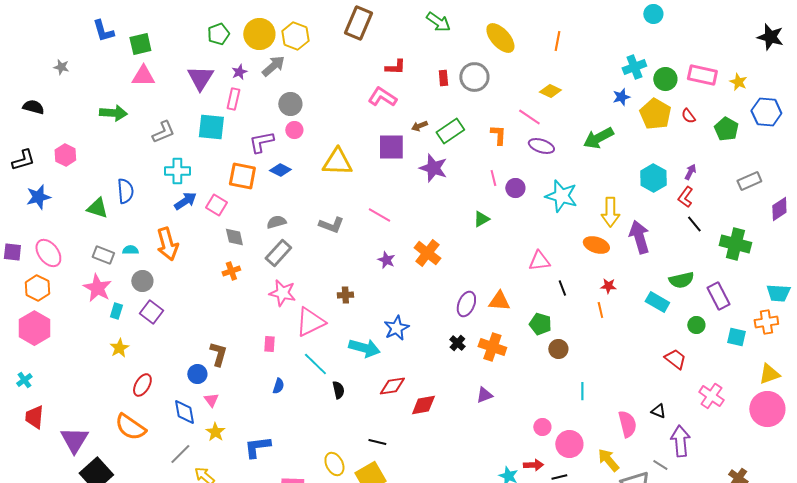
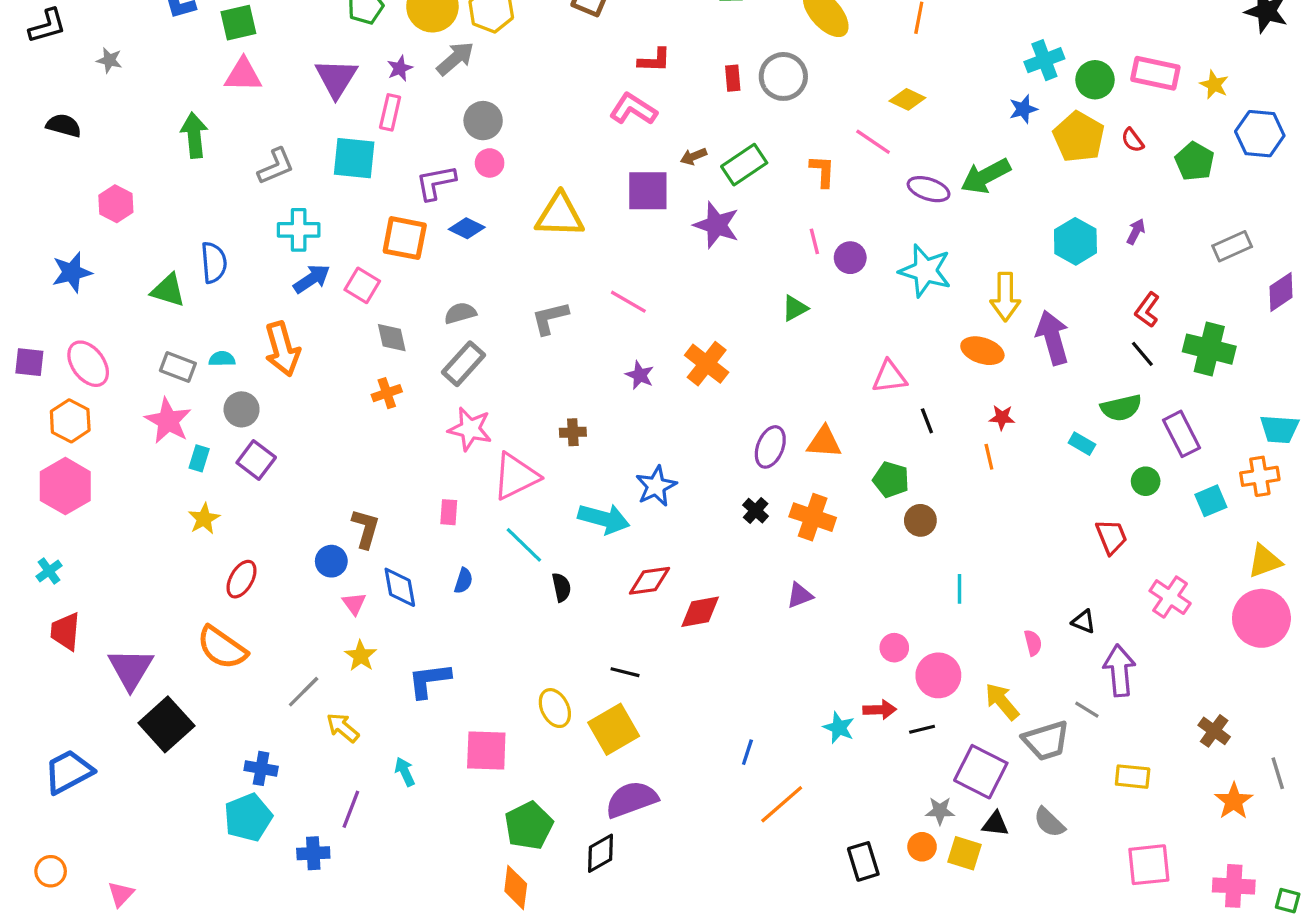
green arrow: (113, 113) -> (194, 135), turned -100
purple ellipse: (541, 146) -> (929, 189), moved
black L-shape: (23, 160) -> (47, 26), moved
red L-shape: (685, 197) -> (1147, 310), moved
black line: (694, 224) -> (1142, 354), moved
gray L-shape: (331, 225) -> (550, 318), turned 145
cyan rectangle: (657, 302) -> (1082, 444), size x0.7
cyan square: (736, 337) -> (1211, 501), turned -36
red trapezoid: (675, 359) -> (1111, 537), turned 30
blue diamond: (184, 412) -> (400, 587), moved
pink semicircle: (627, 424) -> (1033, 643), size x0.6

